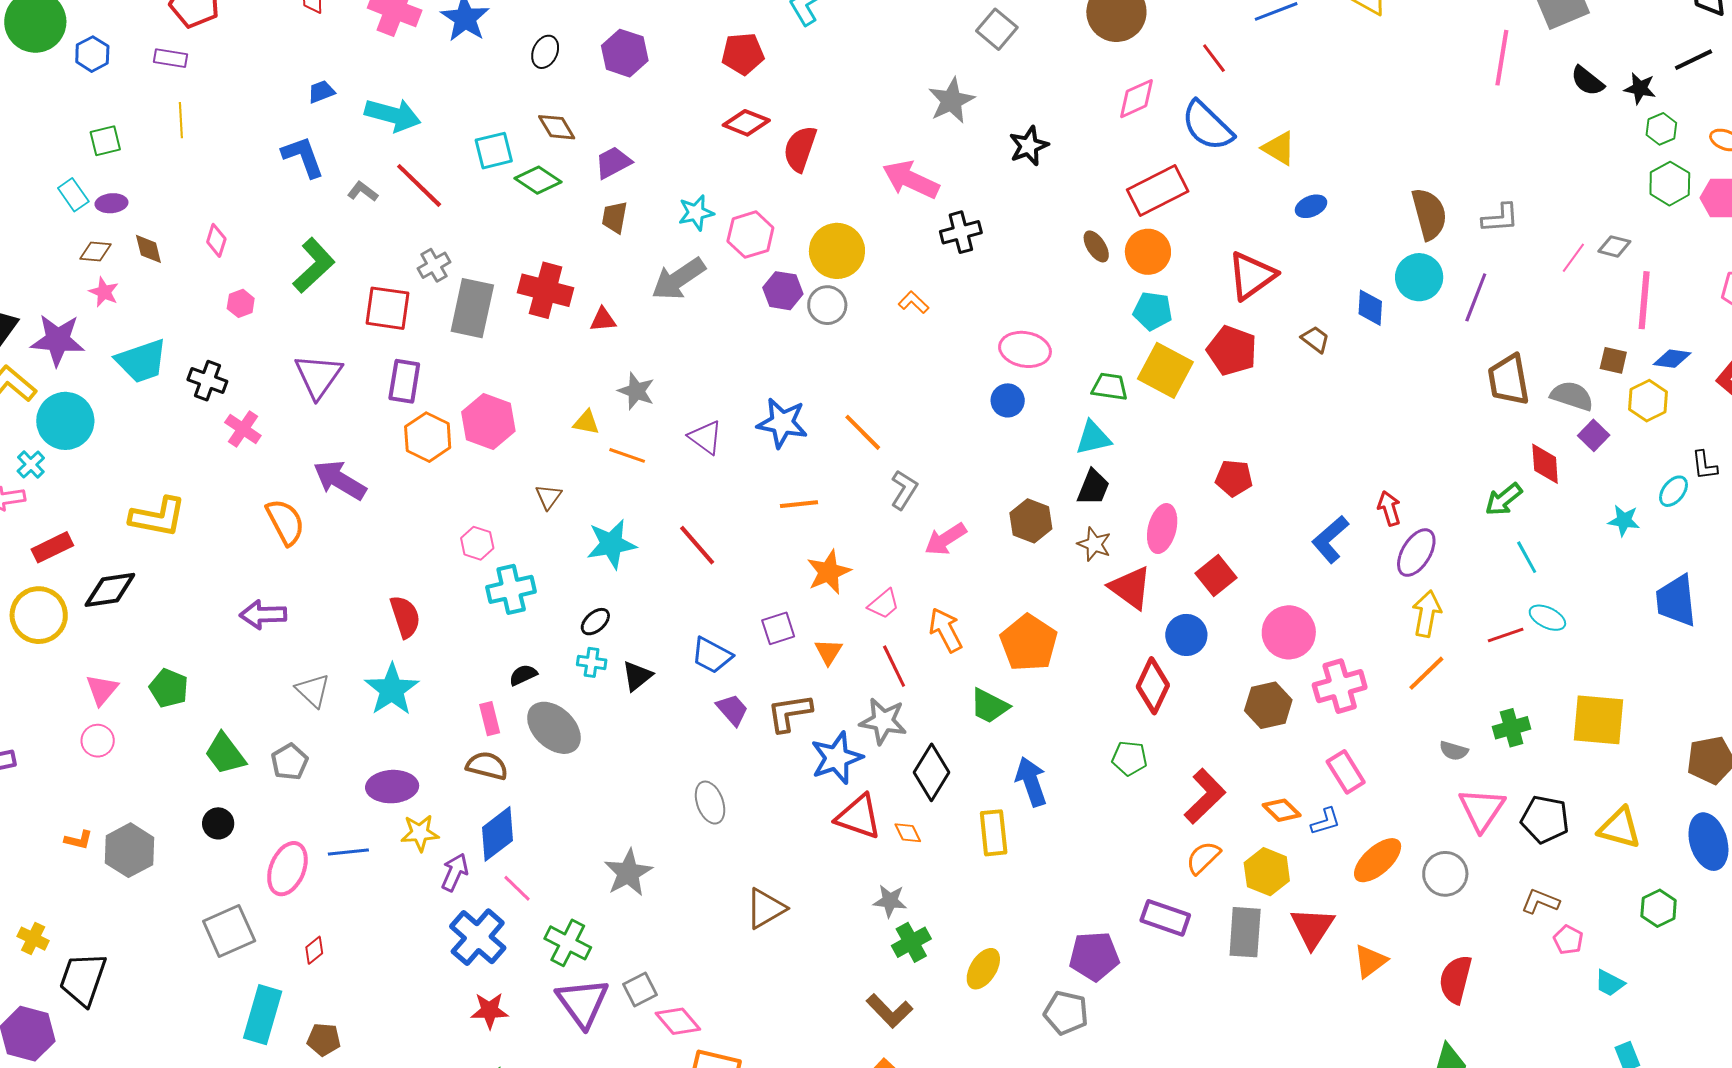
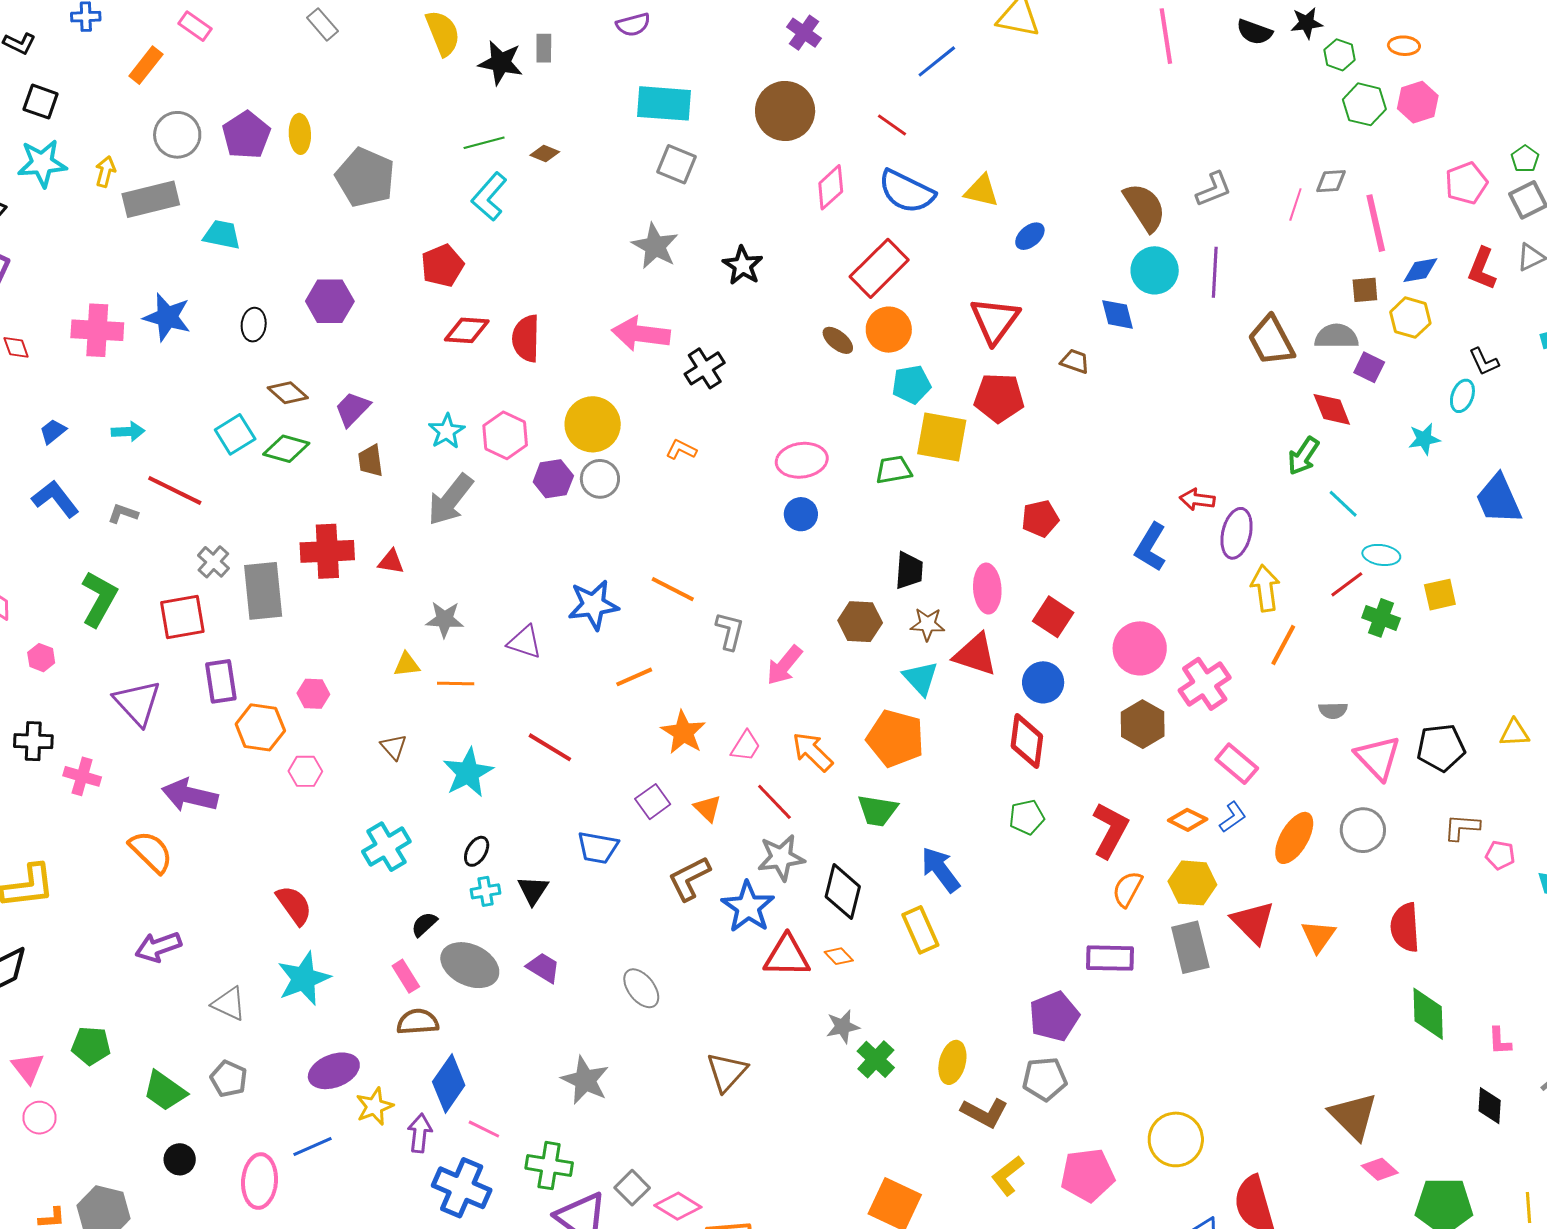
cyan arrow: (393, 115) -> (128, 432), size x0.6
red triangle: (603, 320) -> (391, 562), turned 32
pink hexagon: (488, 422) -> (313, 694), size x0.6
cyan triangle: (1093, 438) -> (921, 678), moved, turned -42
red arrow: (1389, 508) -> (1197, 500), turned -48
pink hexagon: (477, 543) -> (305, 771), moved
cyan star: (392, 690) -> (304, 979), turned 30
purple trapezoid: (732, 710) -> (543, 968), moved
yellow square: (1599, 720) -> (1440, 595), moved, size x0.6
green cross: (1512, 728) -> (1381, 618), moved, turned -36
yellow triangle: (1620, 828) -> (1515, 733), size x0.7
brown L-shape: (889, 1011) -> (984, 1113), moved

